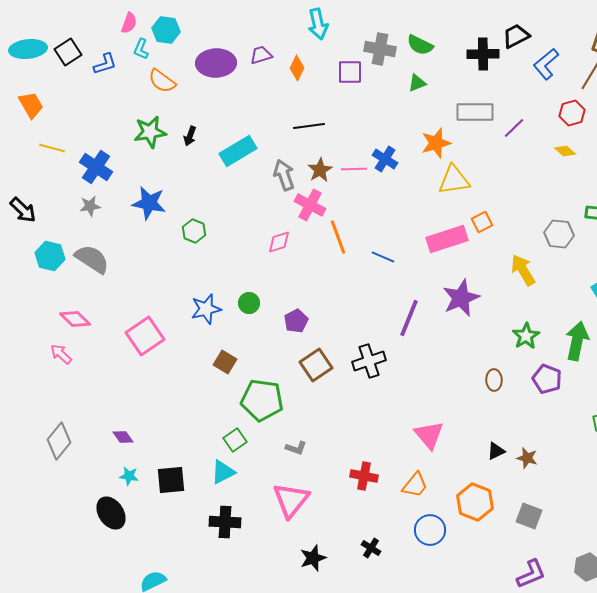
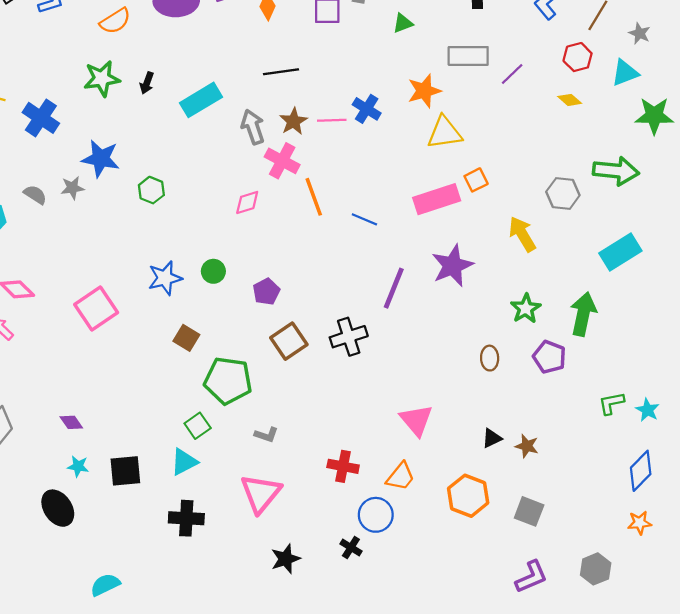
orange semicircle: (162, 81) -> (115, 21), turned -68
gray star: (90, 206) -> (72, 188), moved
gray semicircle: (92, 259) -> (35, 195), moved, size x0.6
blue circle: (430, 530) -> (376, 515), moved

